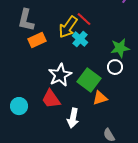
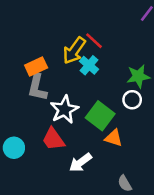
gray L-shape: (26, 20) -> (37, 87), moved
orange triangle: (100, 98) -> (114, 138), turned 35
white arrow: (73, 118) -> (80, 163), turned 42

